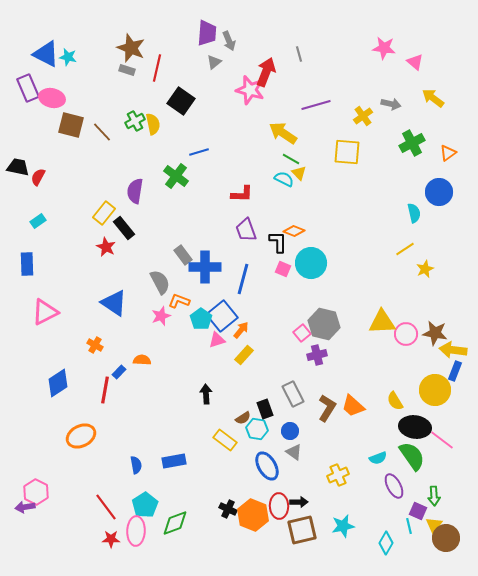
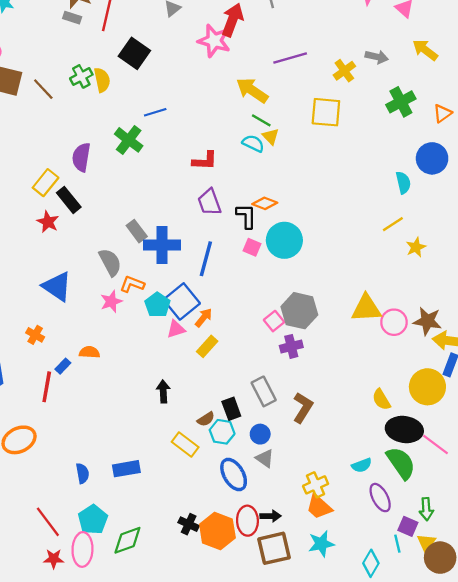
orange trapezoid: (353, 406) -> (319, 507), moved

